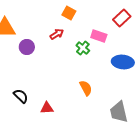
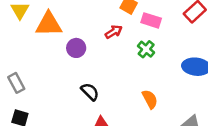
pink rectangle: (99, 36) -> (151, 20), moved
black semicircle: (21, 96) -> (90, 92), moved

